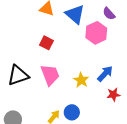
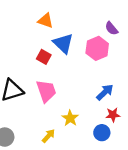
blue triangle: (75, 14) -> (63, 43), moved
yellow star: (81, 80) -> (70, 118), moved
blue circle: (72, 112) -> (102, 133), moved

